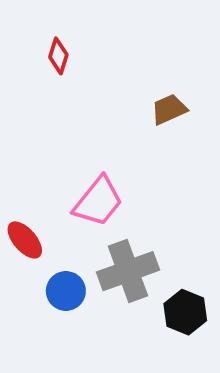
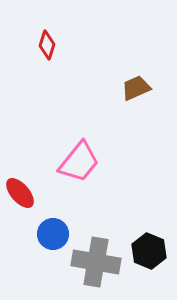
gray cross: (128, 271) -> (96, 262), moved, turned 30

